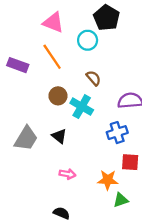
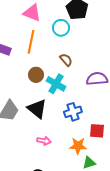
orange line: (52, 57) -> (31, 42), turned 45
blue cross: (117, 133) -> (73, 112), moved
black triangle: (59, 136) -> (37, 109), size x1.5

